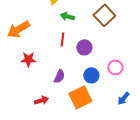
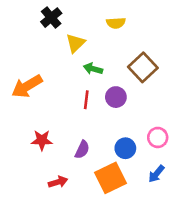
purple circle: (84, 47) -> (116, 97), moved
red star: (28, 59) -> (42, 140), moved
blue arrow: (123, 98) -> (156, 174), moved

